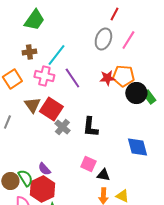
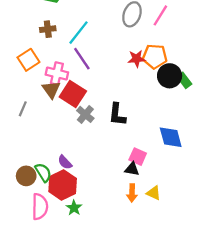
pink cross: (44, 76) -> (57, 74), moved
purple line: (72, 78) -> (82, 59), moved
pink square: (88, 164) -> (138, 157), moved

